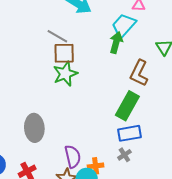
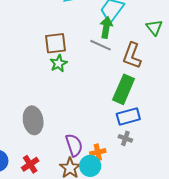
gray line: (57, 36) -> (100, 45), moved
green star: (65, 74) -> (59, 63), size x0.7
gray cross: (124, 155) -> (125, 138), turned -32

